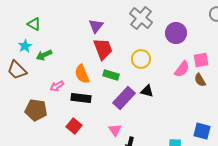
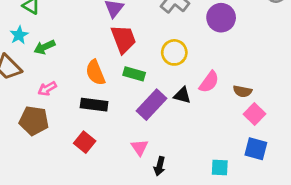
pink square: (201, 60) -> (255, 114), moved, turned -35
pink semicircle: (182, 69) -> (209, 82), moved
brown semicircle: (200, 80) -> (242, 91), moved, turned -48
pink arrow: (57, 86) -> (47, 89), moved

